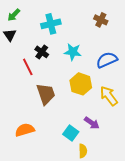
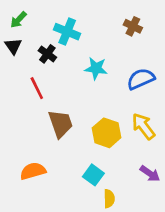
cyan cross: (51, 24) -> (67, 32), turned 36
black cross: (42, 52) -> (47, 54), moved
yellow hexagon: (81, 84) -> (107, 133), moved
purple arrow: (92, 123) -> (150, 174), moved

